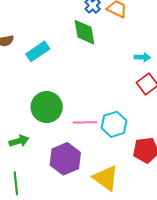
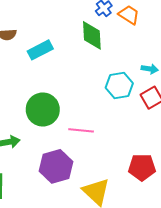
cyan hexagon: (114, 124) -> (119, 86), moved

